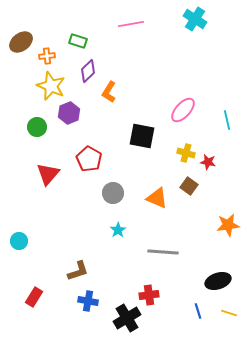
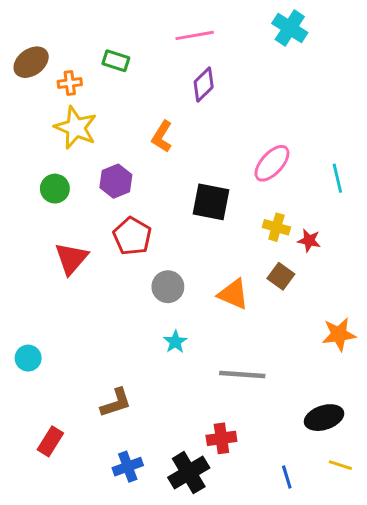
purple diamond: (88, 71) -> (204, 84), moved
purple hexagon: (69, 113) -> (116, 181), moved
blue cross: (88, 301) -> (128, 467), moved, turned -30
blue line: (198, 311) -> (287, 477), moved

